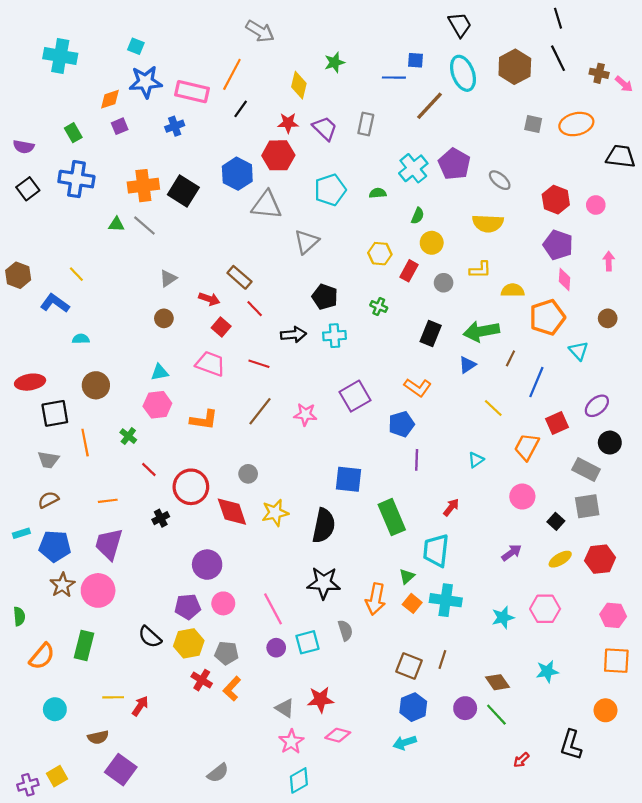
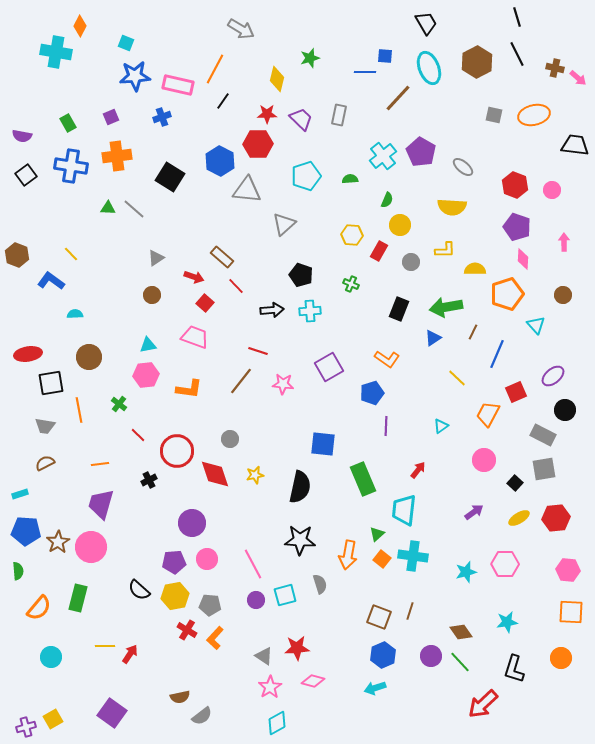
orange diamond: (110, 99) -> (80, 26), moved, turned -45
orange cross: (143, 186) -> (117, 156), moved
red line: (259, 364) -> (258, 351), moved
yellow star: (275, 513) -> (255, 475), size x0.7
blue pentagon: (55, 546) -> (26, 531), moved
brown semicircle: (98, 737) -> (180, 697), moved
black L-shape: (571, 745) -> (514, 669), moved
red arrow: (521, 760) -> (483, 704), size x2.0

